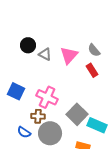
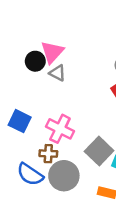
pink triangle: (69, 55) -> (52, 52), moved
blue semicircle: (24, 132) -> (30, 174), size x1.5

